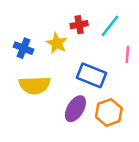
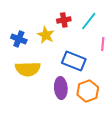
purple ellipse: (75, 109) -> (61, 88), turned -35

